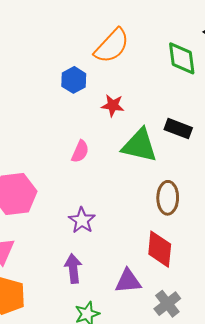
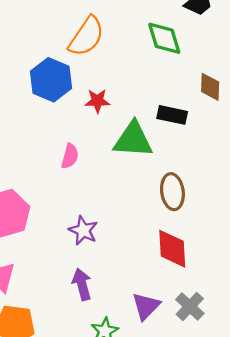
blue hexagon: (74, 80) -> (51, 80), size x1.5
purple triangle: (128, 281) -> (146, 306), moved, turned -32

